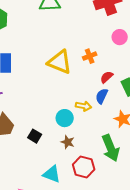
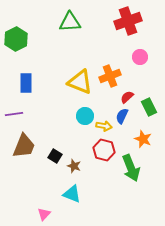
orange cross: (90, 56) -> (110, 76), size x1.5
cyan circle: (65, 118) -> (85, 116), moved
brown star: (68, 142) -> (74, 166), moved
red hexagon: (84, 167) -> (104, 150), moved

